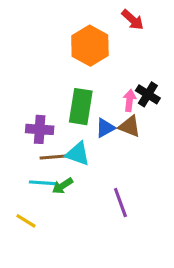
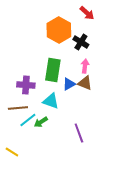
black cross: (148, 94) -> (81, 42), moved
brown line: (55, 157) -> (18, 108), moved
cyan line: (43, 183) -> (28, 120), turned -42
yellow line: (26, 221) -> (12, 152), moved

